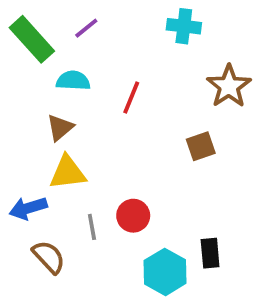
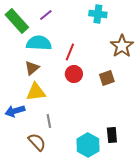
cyan semicircle: (73, 81) -> (39, 43), size x1.4
red circle: (133, 216) -> (74, 74), moved
brown semicircle: (49, 257) -> (37, 142), moved

